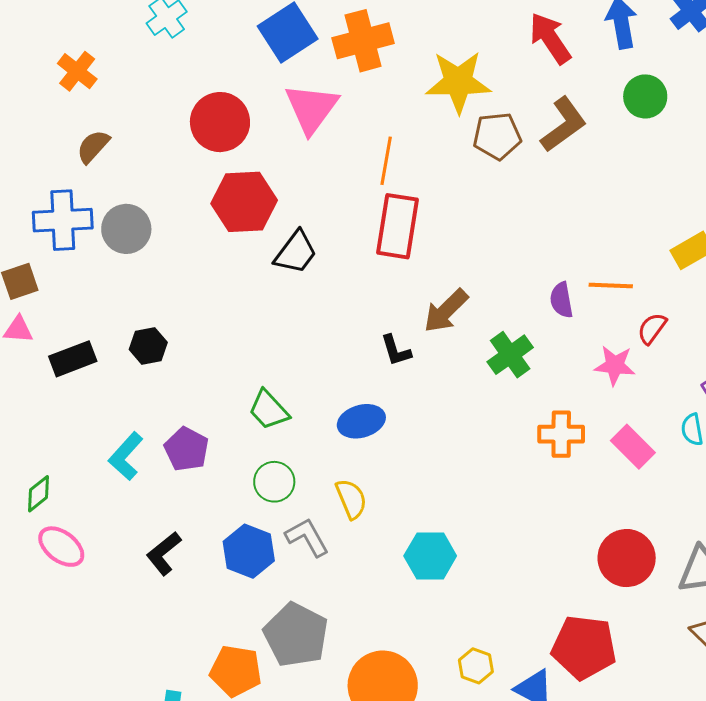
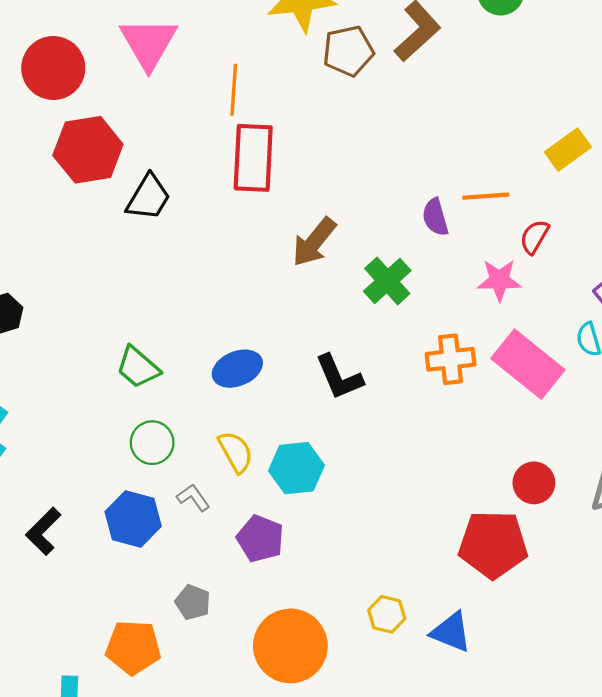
black L-shape: (396, 350) -> (339, 377), moved, size x1.4
pink rectangle: (633, 447) -> (528, 364), size x1.5
purple pentagon: (186, 449) -> (260, 539), moved
gray L-shape: (307, 537) -> (193, 498), size x0.7
cyan hexagon: (430, 556) -> (296, 468), moved
red circle: (627, 558) -> (534, 483), size x0.7
gray pentagon: (296, 635) -> (193, 602), size x0.5
red pentagon: (584, 647) -> (493, 544), moved

